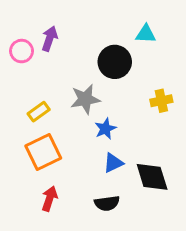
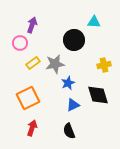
pink circle: (22, 51) -> (20, 43), moved
yellow rectangle: (39, 112) -> (33, 63), moved
black diamond: (152, 177) -> (98, 95), moved
black semicircle: (107, 203) -> (69, 131), turned 77

